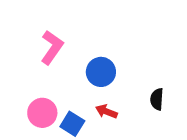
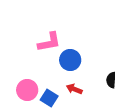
pink L-shape: (52, 47) -> (49, 42), moved, turned 45

